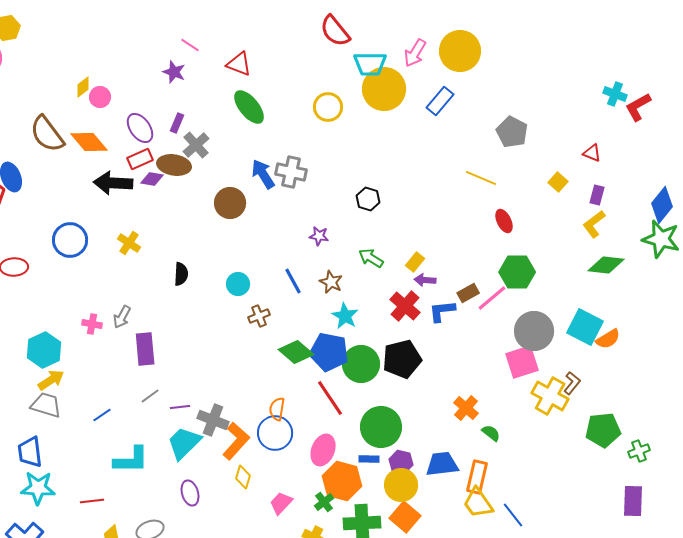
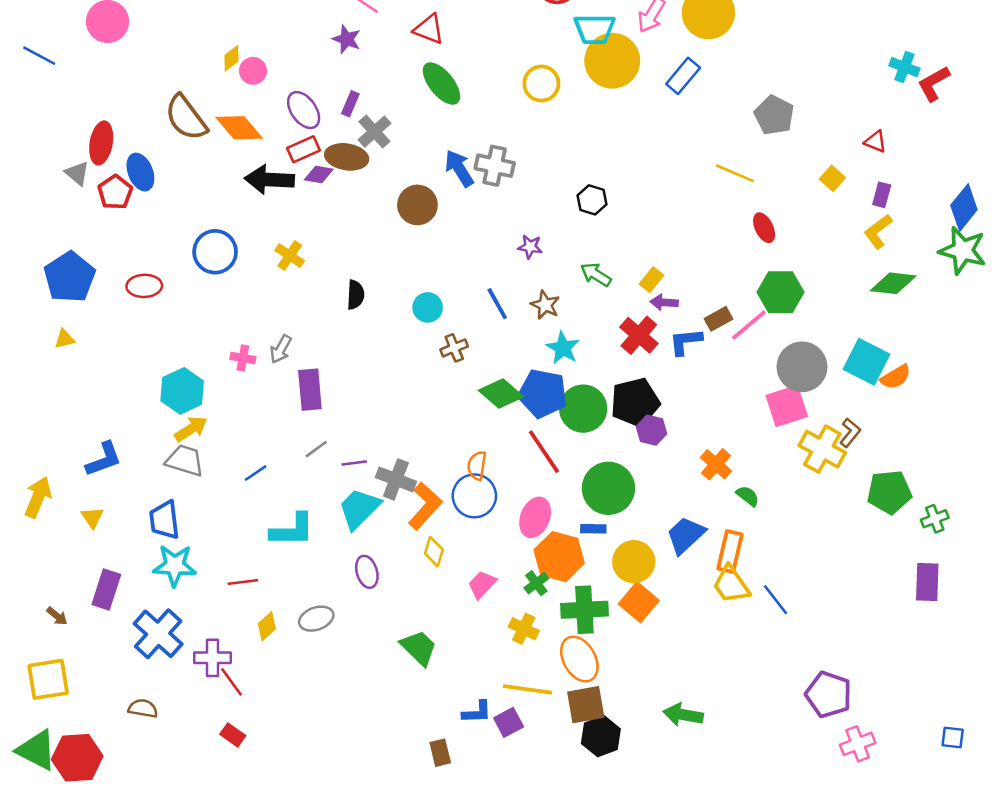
purple hexagon: (401, 462) -> (651, 430), moved
blue trapezoid: (442, 464) -> (686, 535), turned -36

